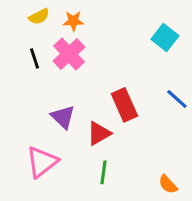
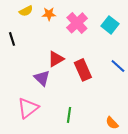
pink cross: (69, 54) -> (77, 23), moved
black line: (34, 58) -> (12, 39), moved
red triangle: (99, 133) -> (56, 59), moved

